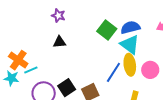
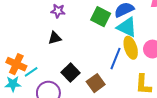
purple star: (58, 16) -> (58, 11), moved
black square: (67, 88) -> (70, 73), moved

